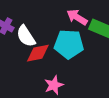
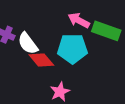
red diamond: (38, 53) -> (41, 60), turned 65

